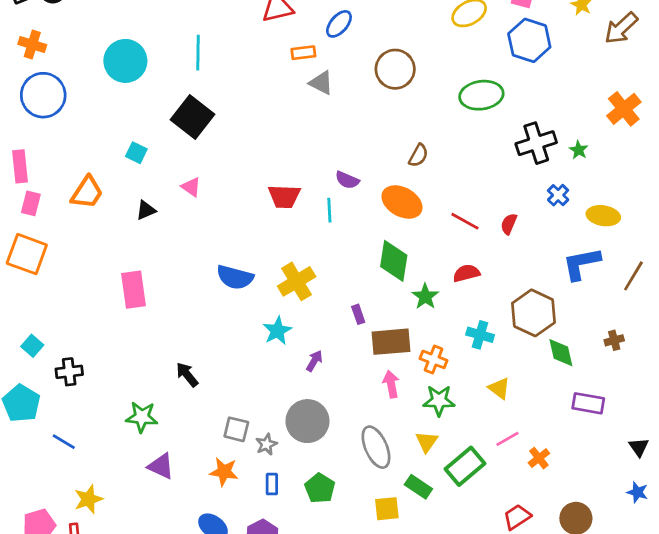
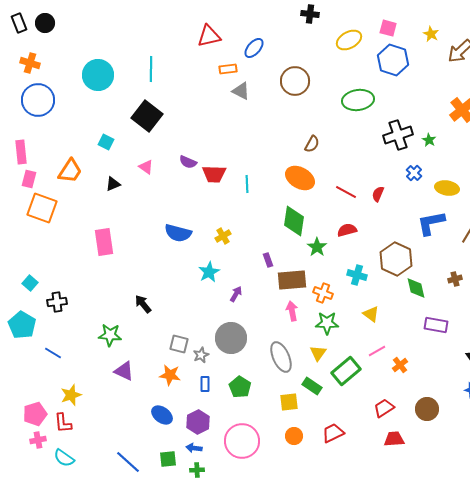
purple semicircle: (347, 180) -> (188, 162), moved
orange square: (27, 254) -> (42, 208), moved
yellow cross: (297, 281) -> (223, 236), size x0.6

